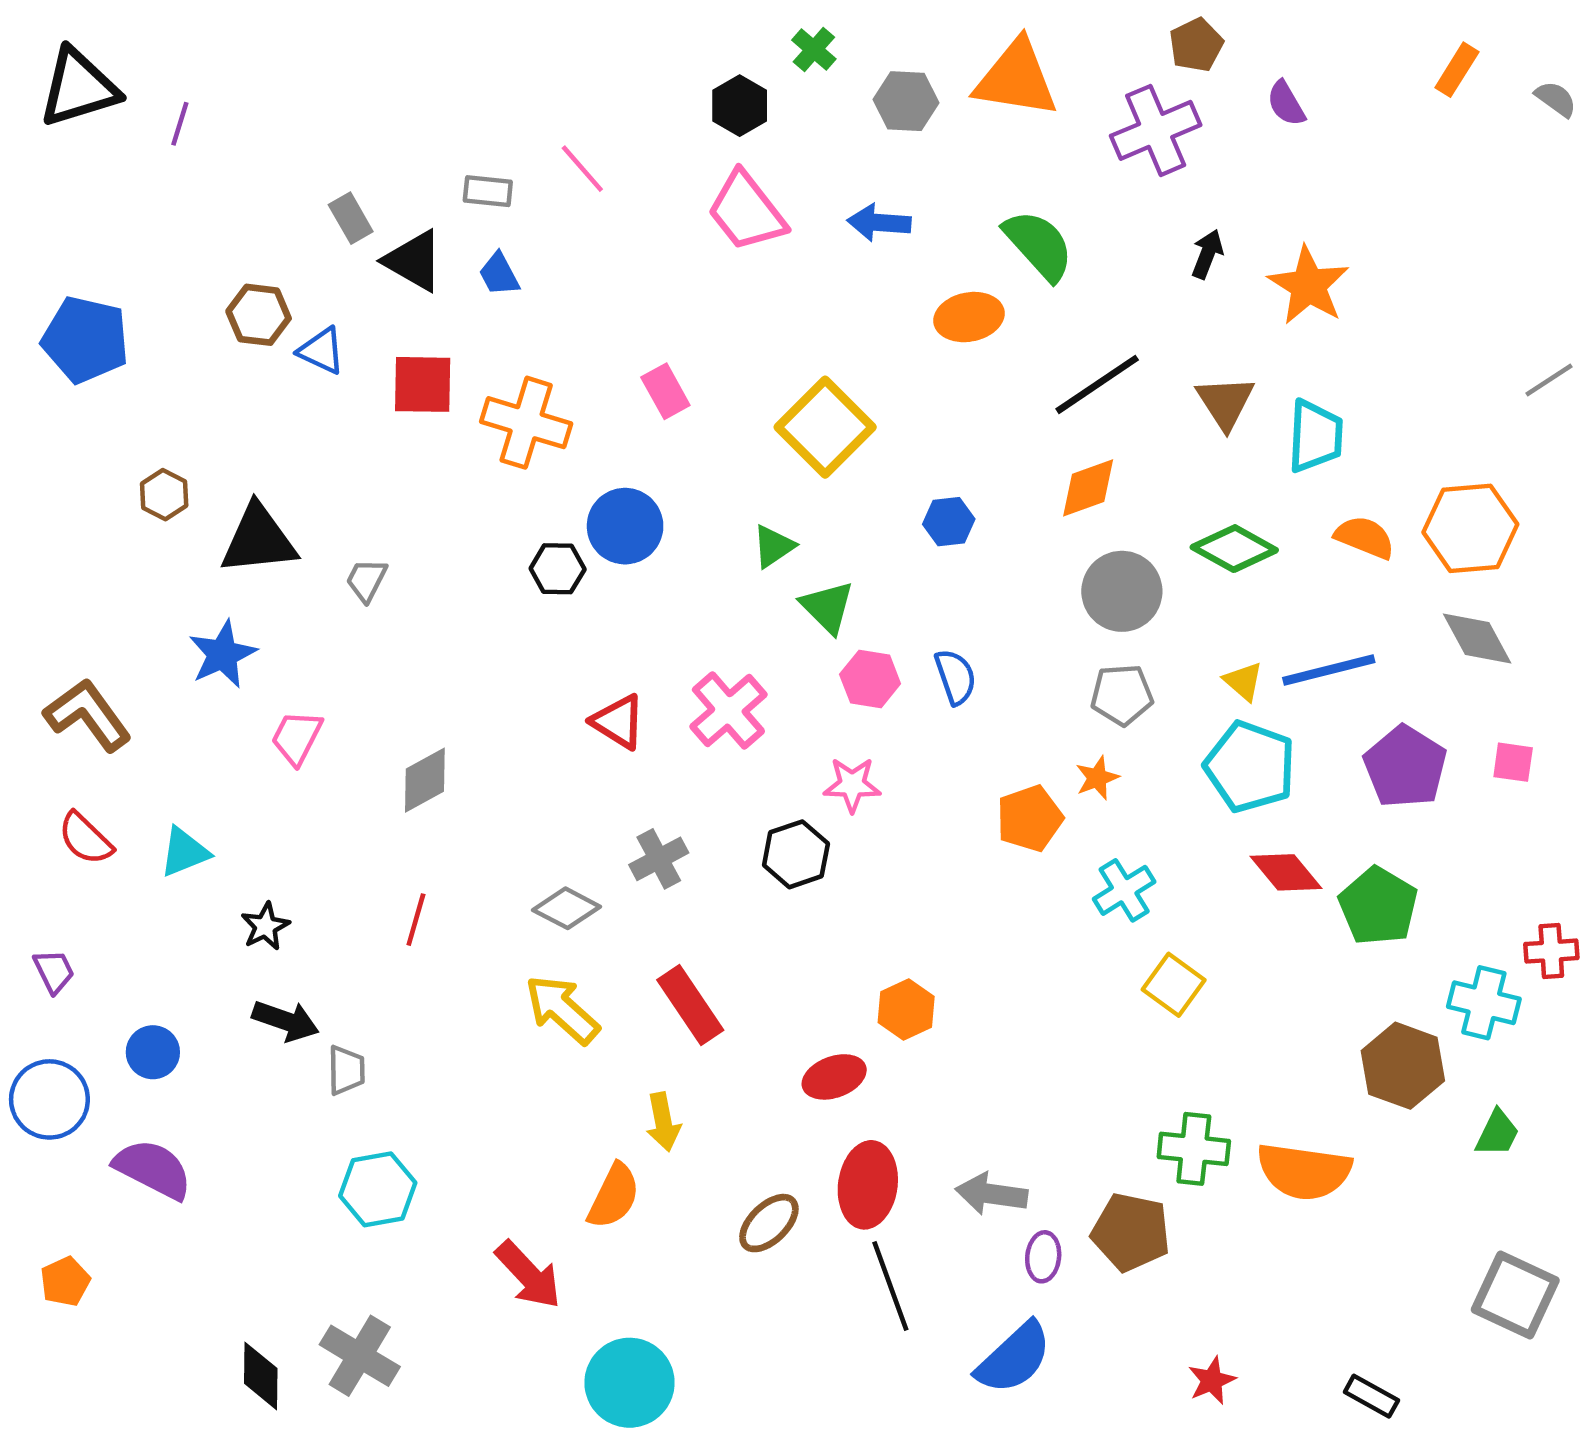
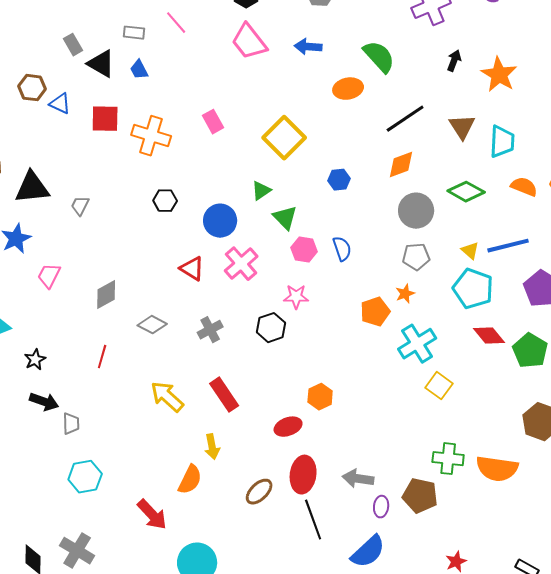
blue circle: (625, 526) -> (220, 221), moved
cyan cross: (1124, 890) -> (417, 344), size x1.4
gray diamond: (567, 908) -> (152, 325), moved

